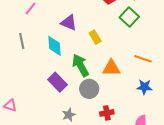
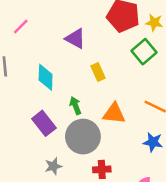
purple triangle: (69, 23) -> (75, 39), moved
green arrow: (80, 65) -> (75, 106), size x0.6
gray circle: (89, 89) -> (83, 137), size x1.4

